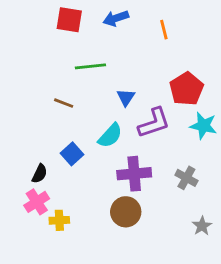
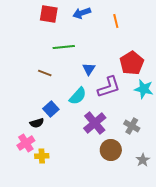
black semicircle: (40, 174) -> (37, 123), moved, turned 48
purple cross: (134, 174) -> (95, 123), turned -35
brown circle: (126, 212) -> (111, 150), moved

